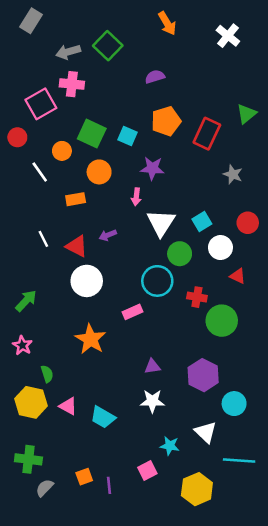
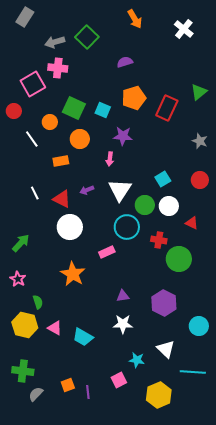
gray star: (233, 174) -> (200, 141), moved
white triangle: (161, 223) -> (120, 190), moved
white circle: (220, 248) -> (169, 206), moved
cyan circle: (234, 404) -> (199, 326), moved

